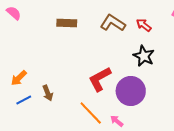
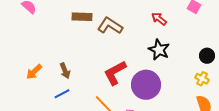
brown L-shape: (113, 23) -> (110, 26), moved
brown arrow: (48, 93) -> (65, 71), moved
blue line: (24, 100) -> (62, 94), moved

